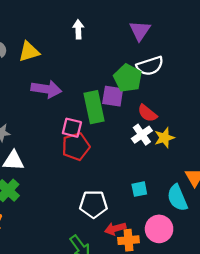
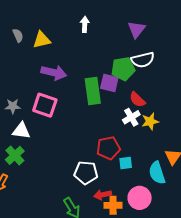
green pentagon: (128, 78) -> (123, 69), turned 30
pink square: (72, 128) -> (45, 105), moved, size x1.4
red pentagon: (76, 147) -> (108, 148), moved

